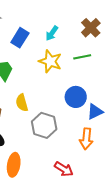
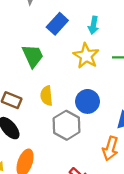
cyan arrow: (52, 33) -> (93, 25), turned -35
blue circle: (76, 97) -> (88, 101), moved

